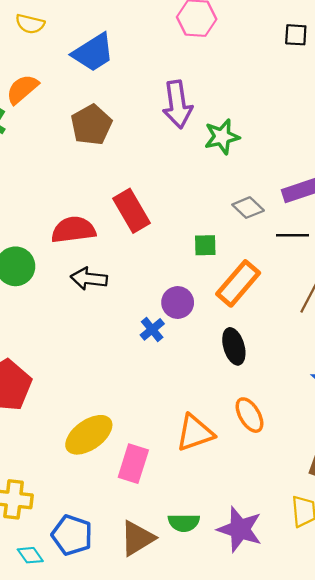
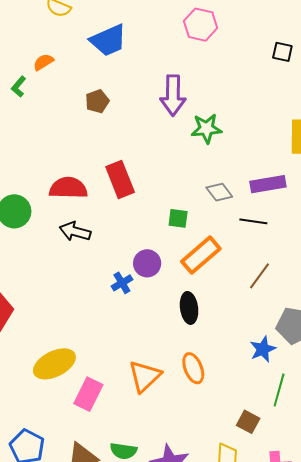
orange semicircle: (22, 89) -> (43, 62), size x0.7
brown pentagon: (91, 125) -> (97, 101), size x0.7
orange triangle: (195, 433) -> (145, 376), turned -33

